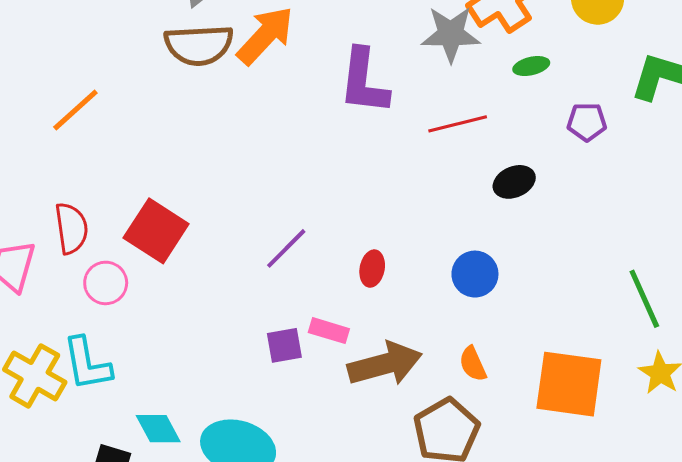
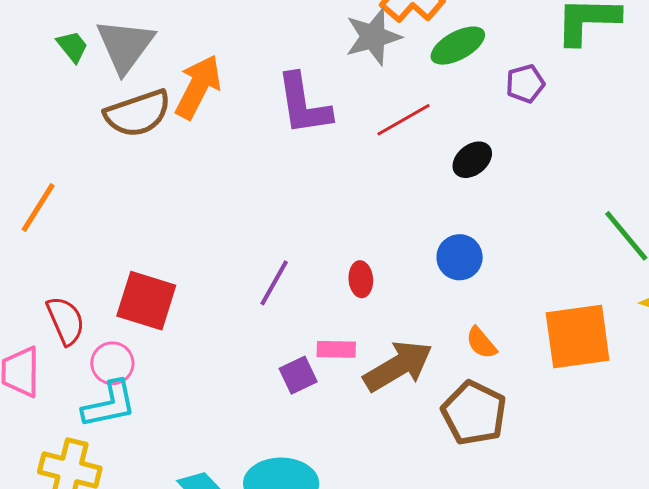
green ellipse: (531, 66) -> (458, 46), size x1.6
cyan L-shape: (87, 364) -> (109, 404), moved, turned -76

